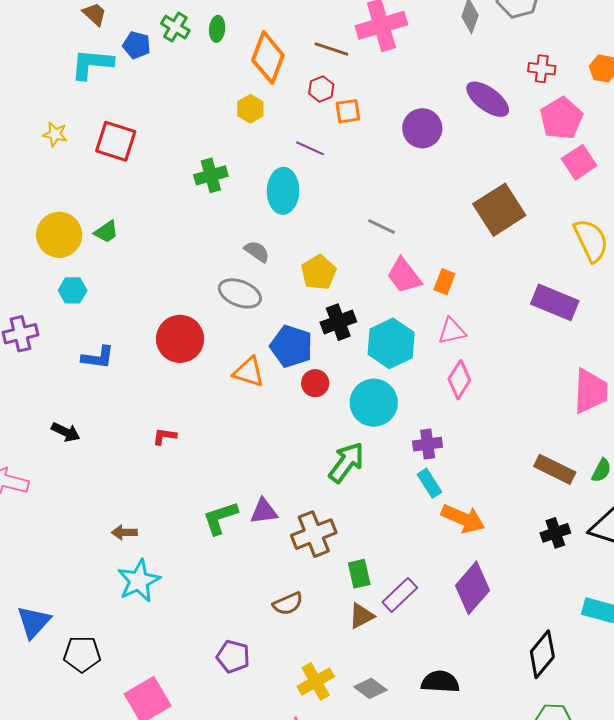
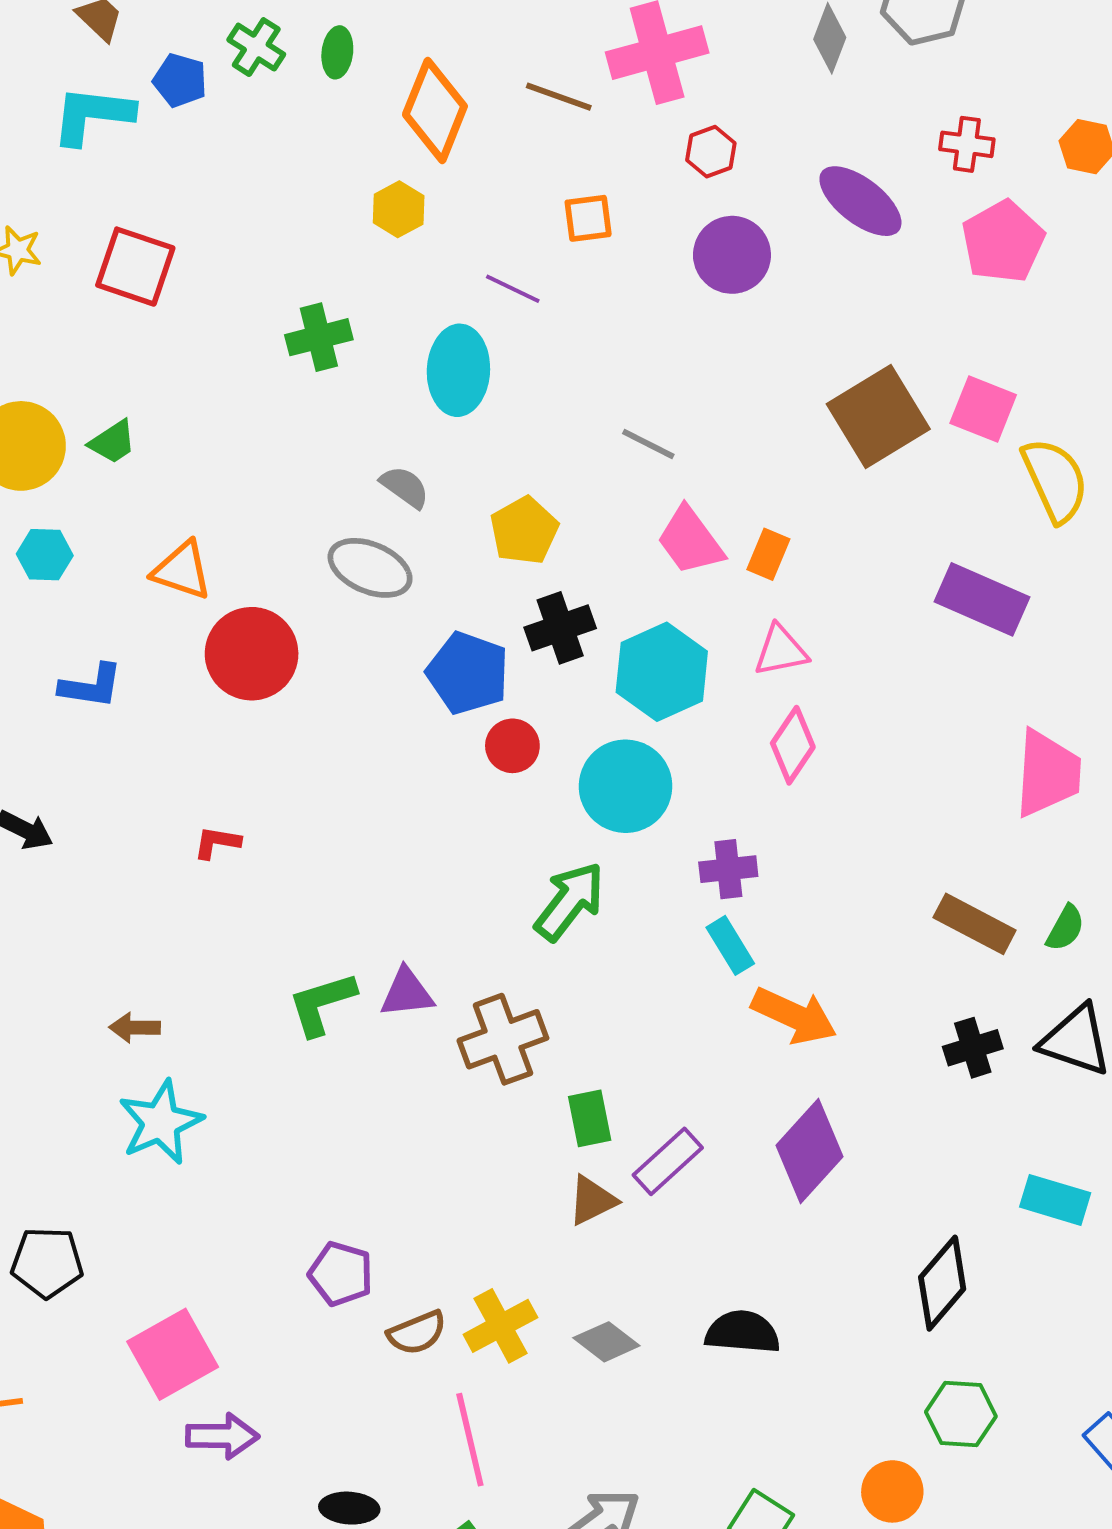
red hexagon: (321, 89) -> (711, 152), moved
pink square: (579, 162) -> (983, 409), moved, turned -36
orange triangle: (249, 372) -> (182, 570), moved
brown semicircle: (288, 604) -> (417, 1333), moved

